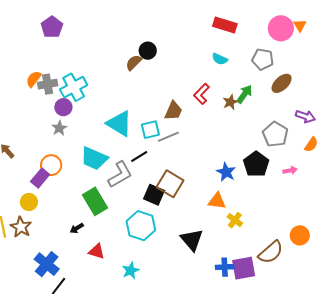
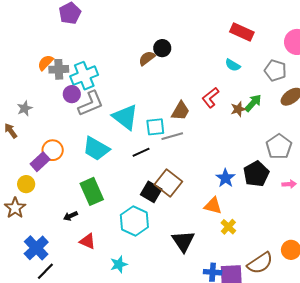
gray star: (59, 128) -> (25, 108), moved
gray L-shape: (120, 174) -> (91, 104), moved

